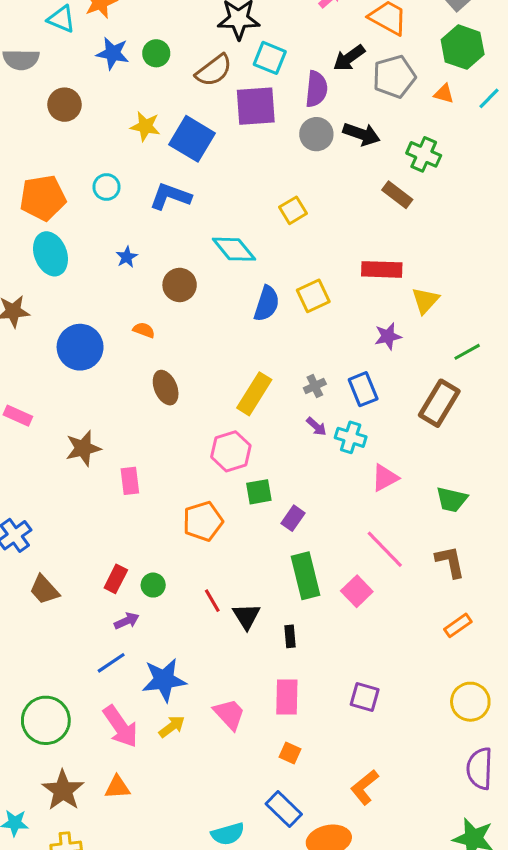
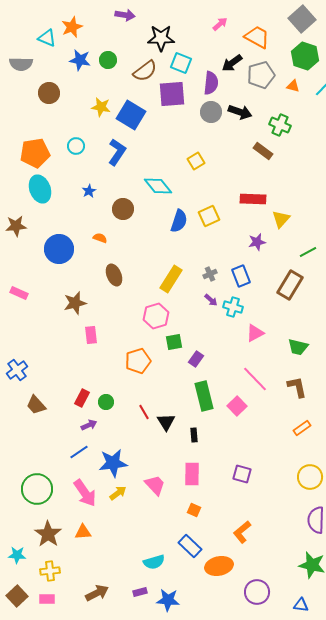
blue L-shape: (170, 196) -> (117, 152), turned 104
brown star: (83, 448) -> (75, 303), moved

